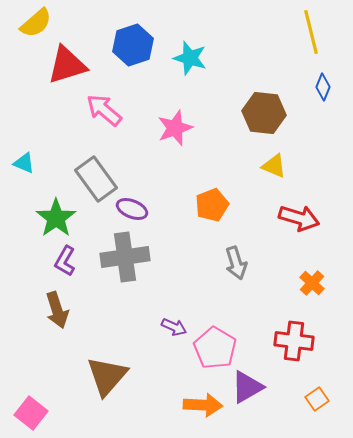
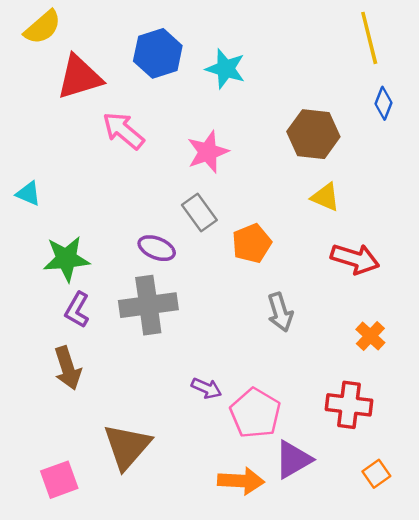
gray rectangle: (96, 179) -> (199, 212), moved, size x0.7
green star: (56, 218) -> (66, 259), turned 30
pink square: (31, 413) -> (59, 480), moved, turned 32

